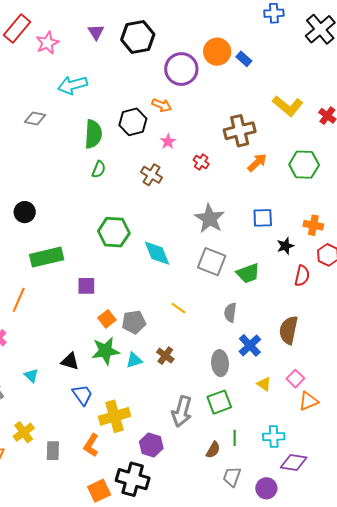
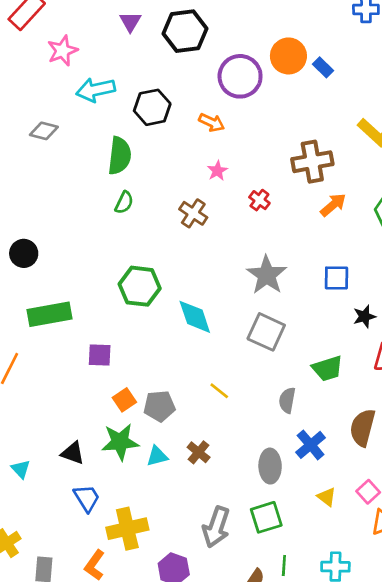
pink star: (47, 43) -> (62, 51), moved
black hexagon: (133, 122) -> (152, 107), moved
green trapezoid: (248, 273) -> (327, 368), moved

